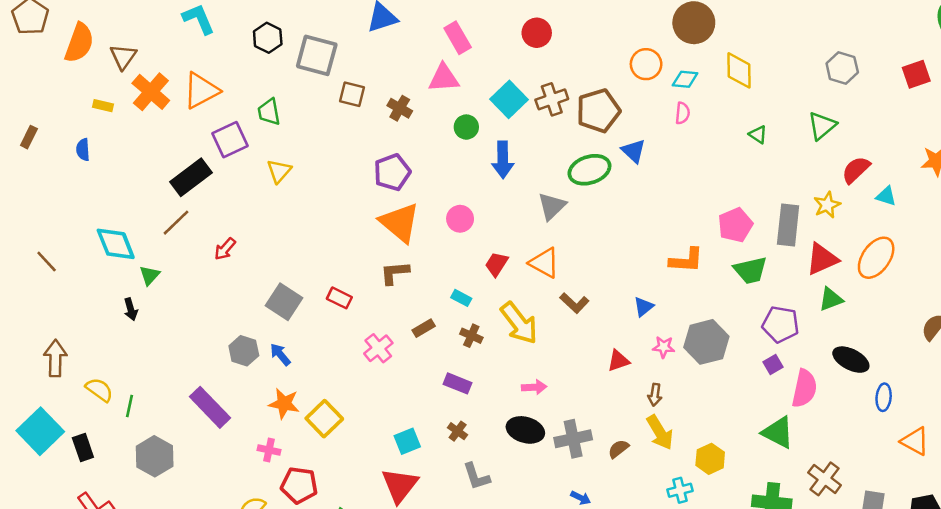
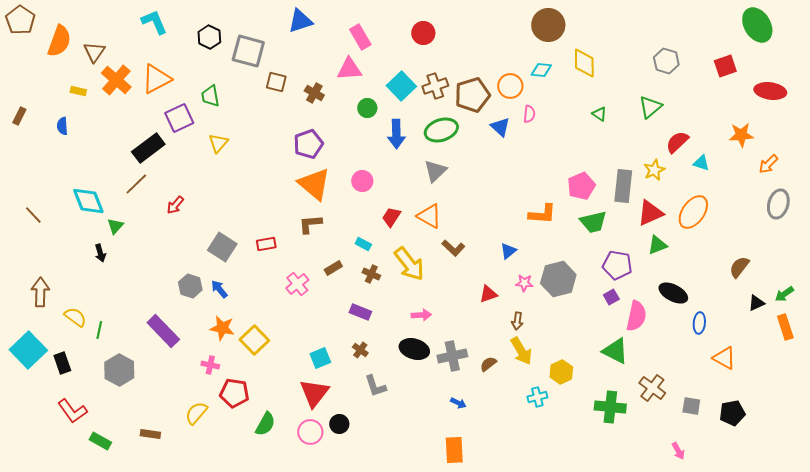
orange circle: (646, 64) -> (510, 86), moved
pink semicircle: (683, 113) -> (529, 114), moved
green ellipse: (589, 170) -> (441, 130), moved
red rectangle: (339, 298) -> (266, 244), turned -36

